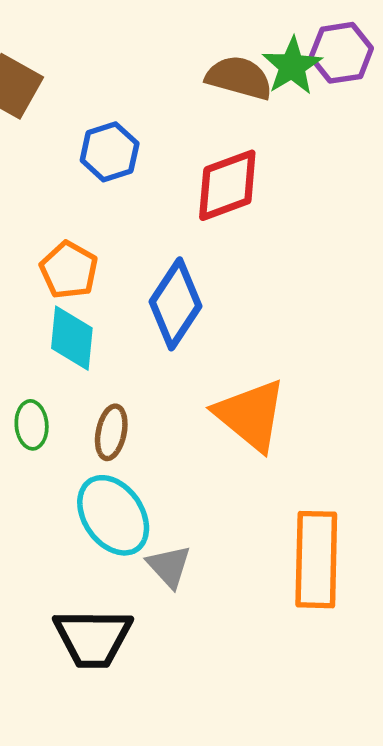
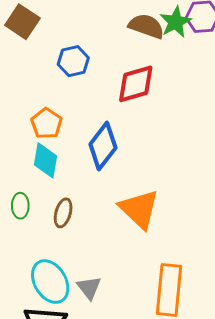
cyan ellipse: (113, 515) -> (50, 282), moved

